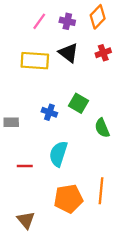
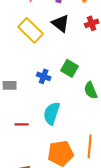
yellow rectangle: (35, 61) -> (31, 30), turned 40

